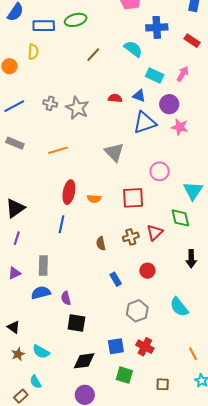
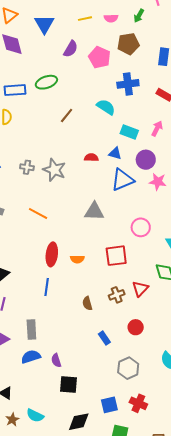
orange line: (58, 150) -> (38, 213), turned 48
gray triangle: (114, 152) -> (94, 211), turned -40

